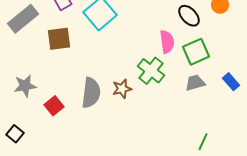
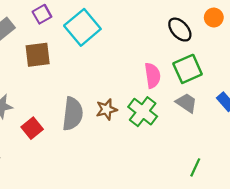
pink semicircle: (167, 42) -> (152, 76), moved
green cross: (151, 71) -> (143, 112), moved
gray trapezoid: (195, 83) -> (186, 103), turned 50

